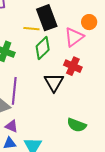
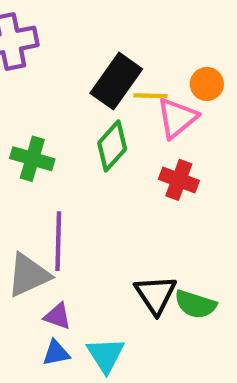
black rectangle: (47, 18) -> (116, 81), turned 60
yellow line: (31, 29) -> (150, 96), moved
black triangle: (54, 82) -> (156, 295), moved

